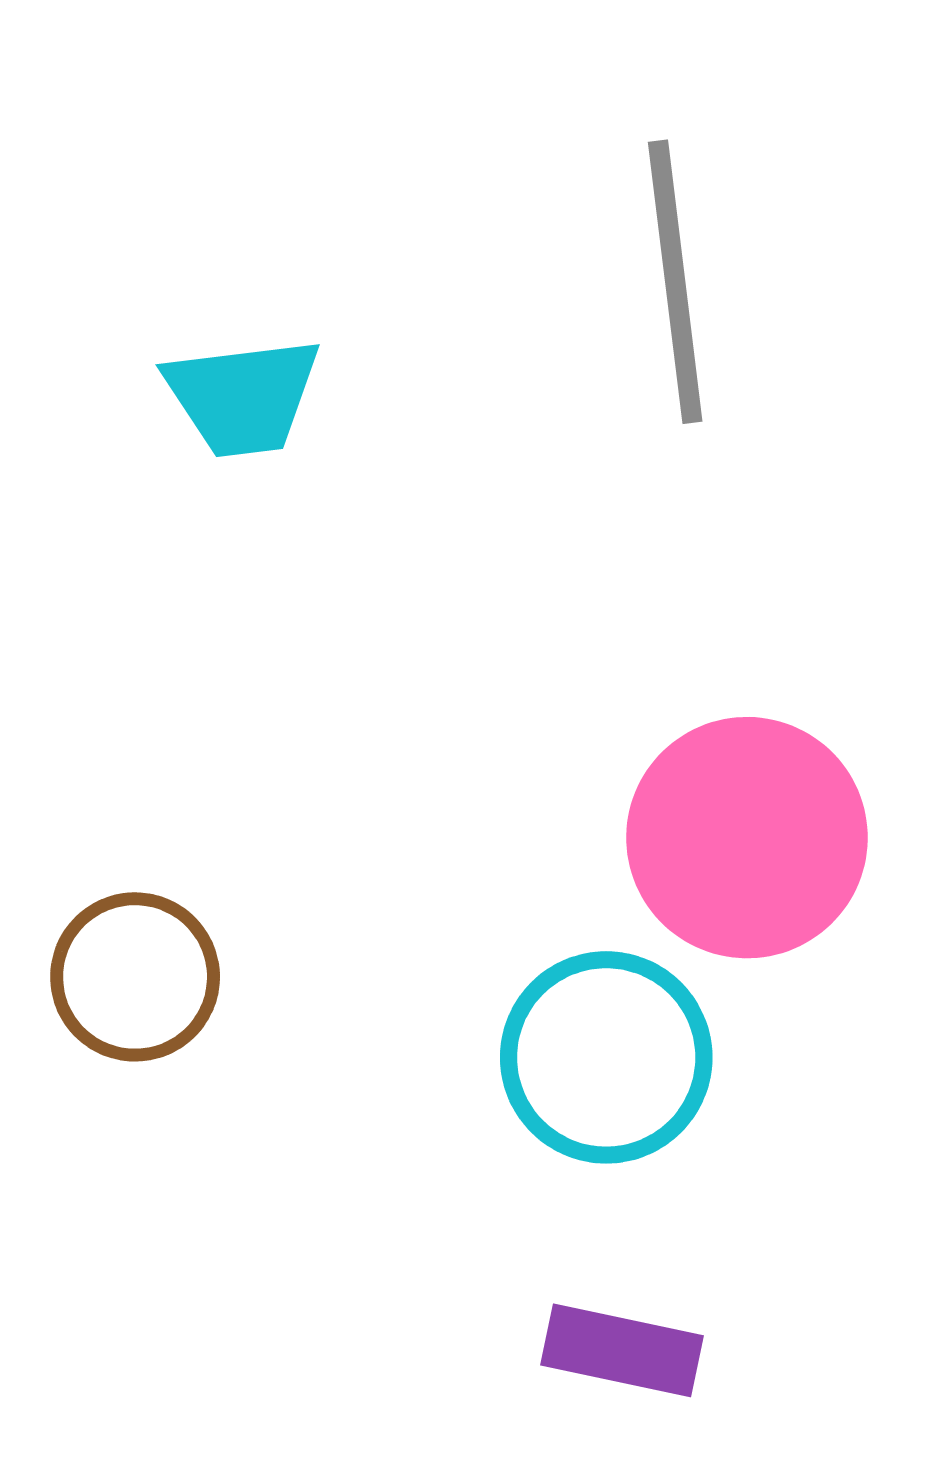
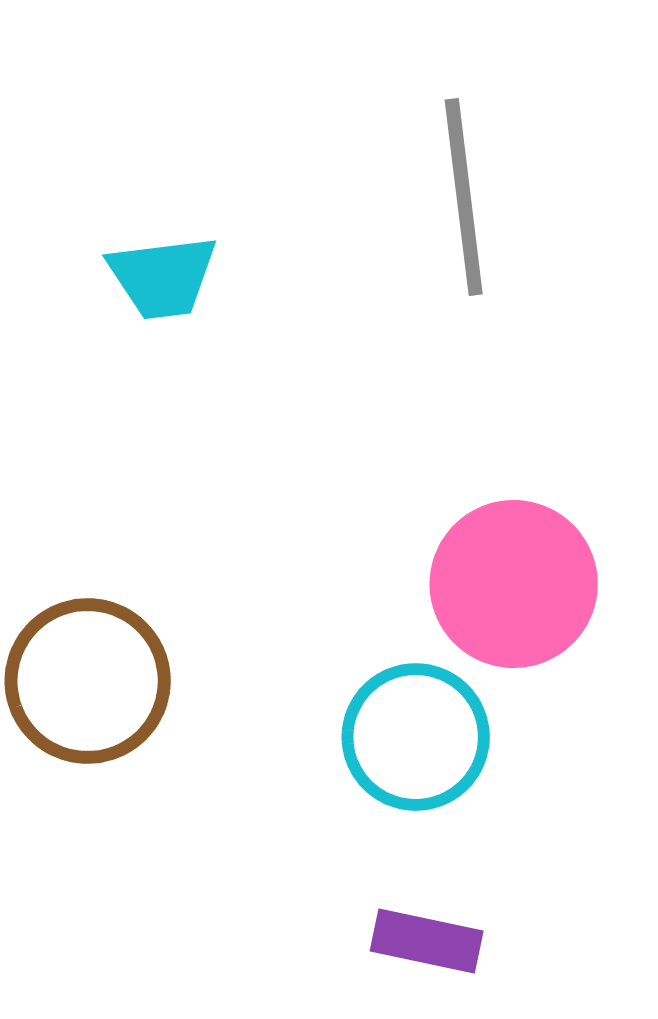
brown circle: (135, 977) -> (88, 681), size x1.4

